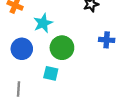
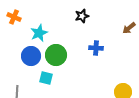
blue circle: (22, 49) -> (31, 56), moved

